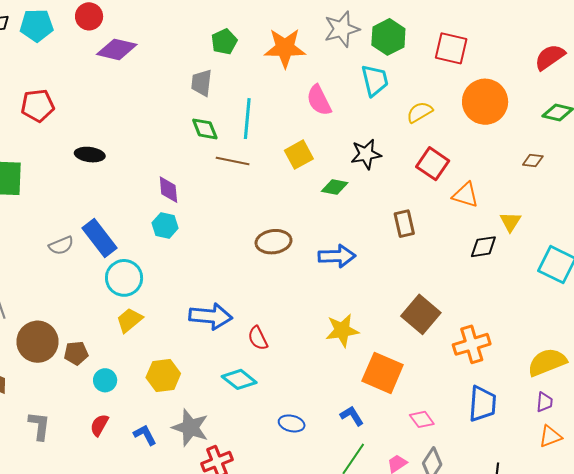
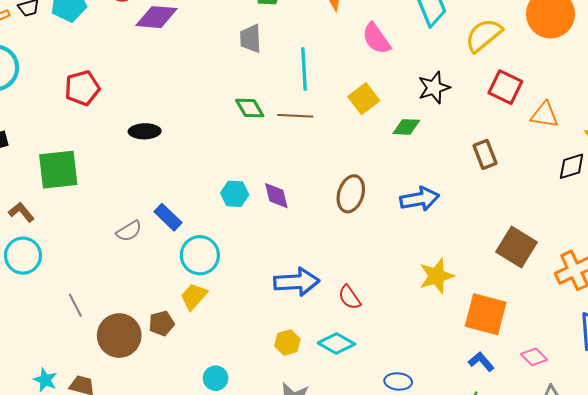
yellow semicircle: (420, 112) -> (484, 35), size x1.4
green diamond: (205, 129) -> (250, 108), moved
purple diamond: (168, 190) -> (276, 196), moved
blue rectangle: (100, 238) -> (168, 217), size x0.7
brown ellipse: (274, 242) -> (351, 194), turned -56
yellow trapezoid: (129, 320) -> (194, 296), moved
brown pentagon: (76, 353) -> (162, 323), moved
yellow hexagon: (163, 376) -> (287, 343), moved, size x0.7
cyan circle: (105, 380) -> (216, 378), moved
blue L-shape: (352, 416) -> (481, 362), moved

